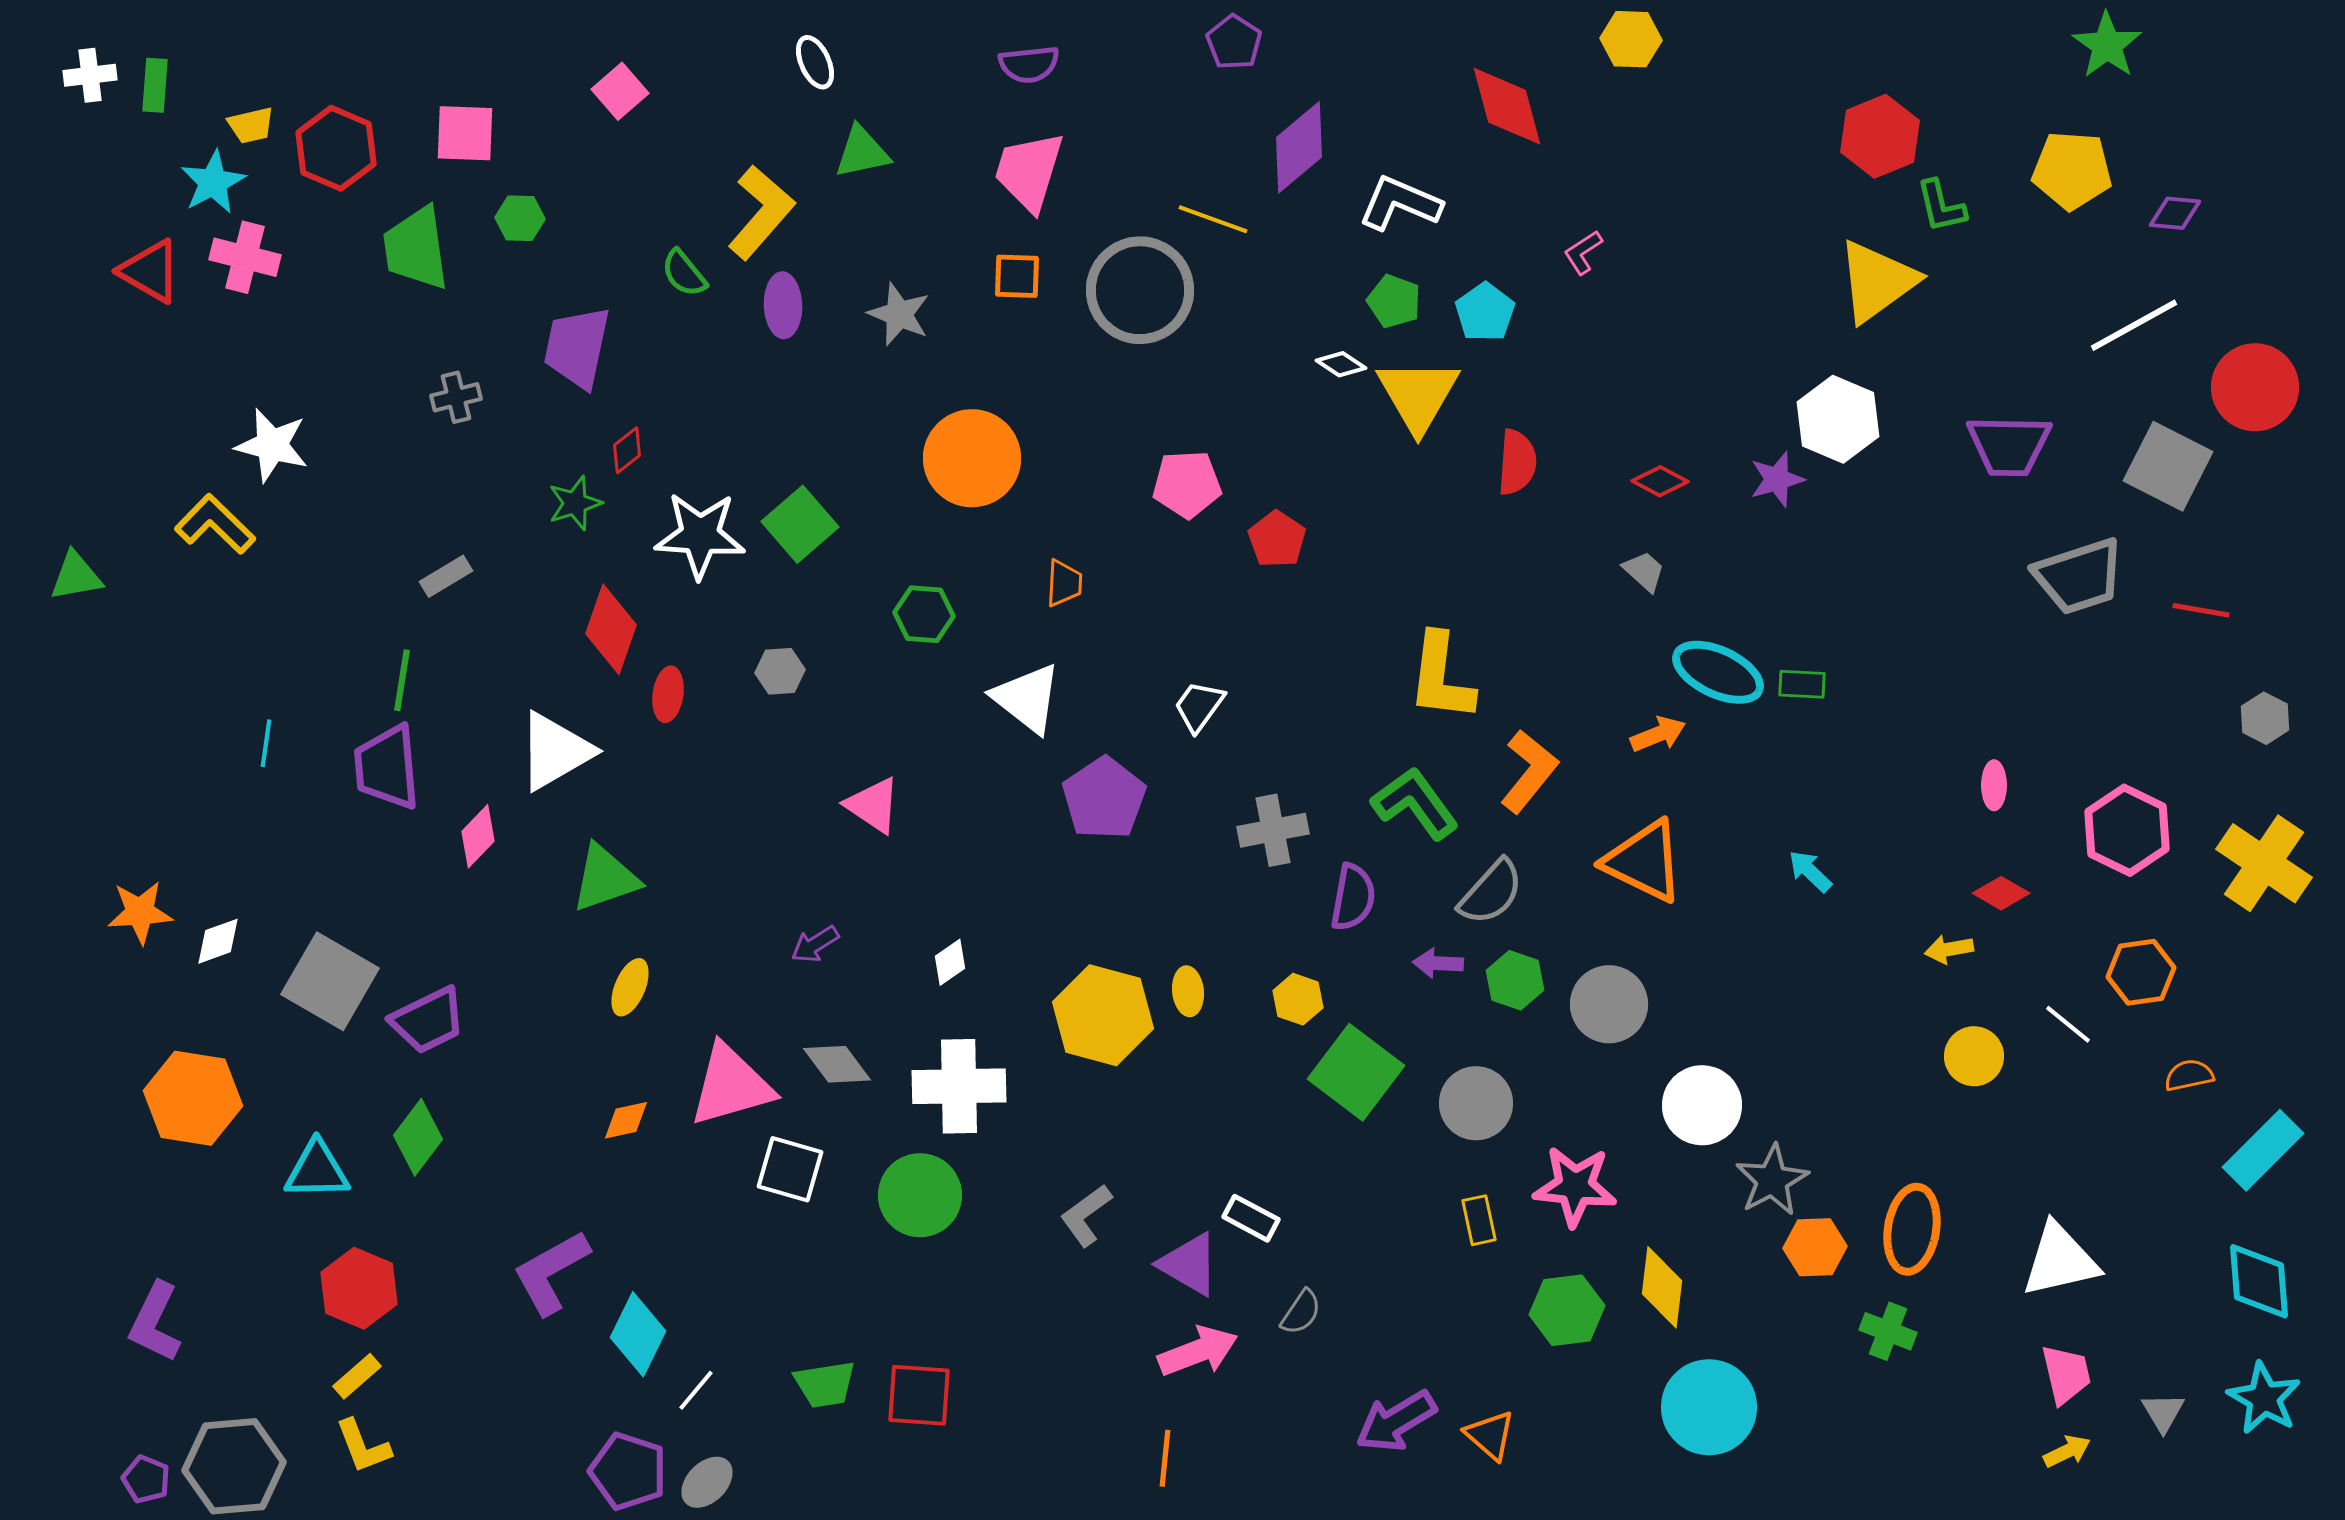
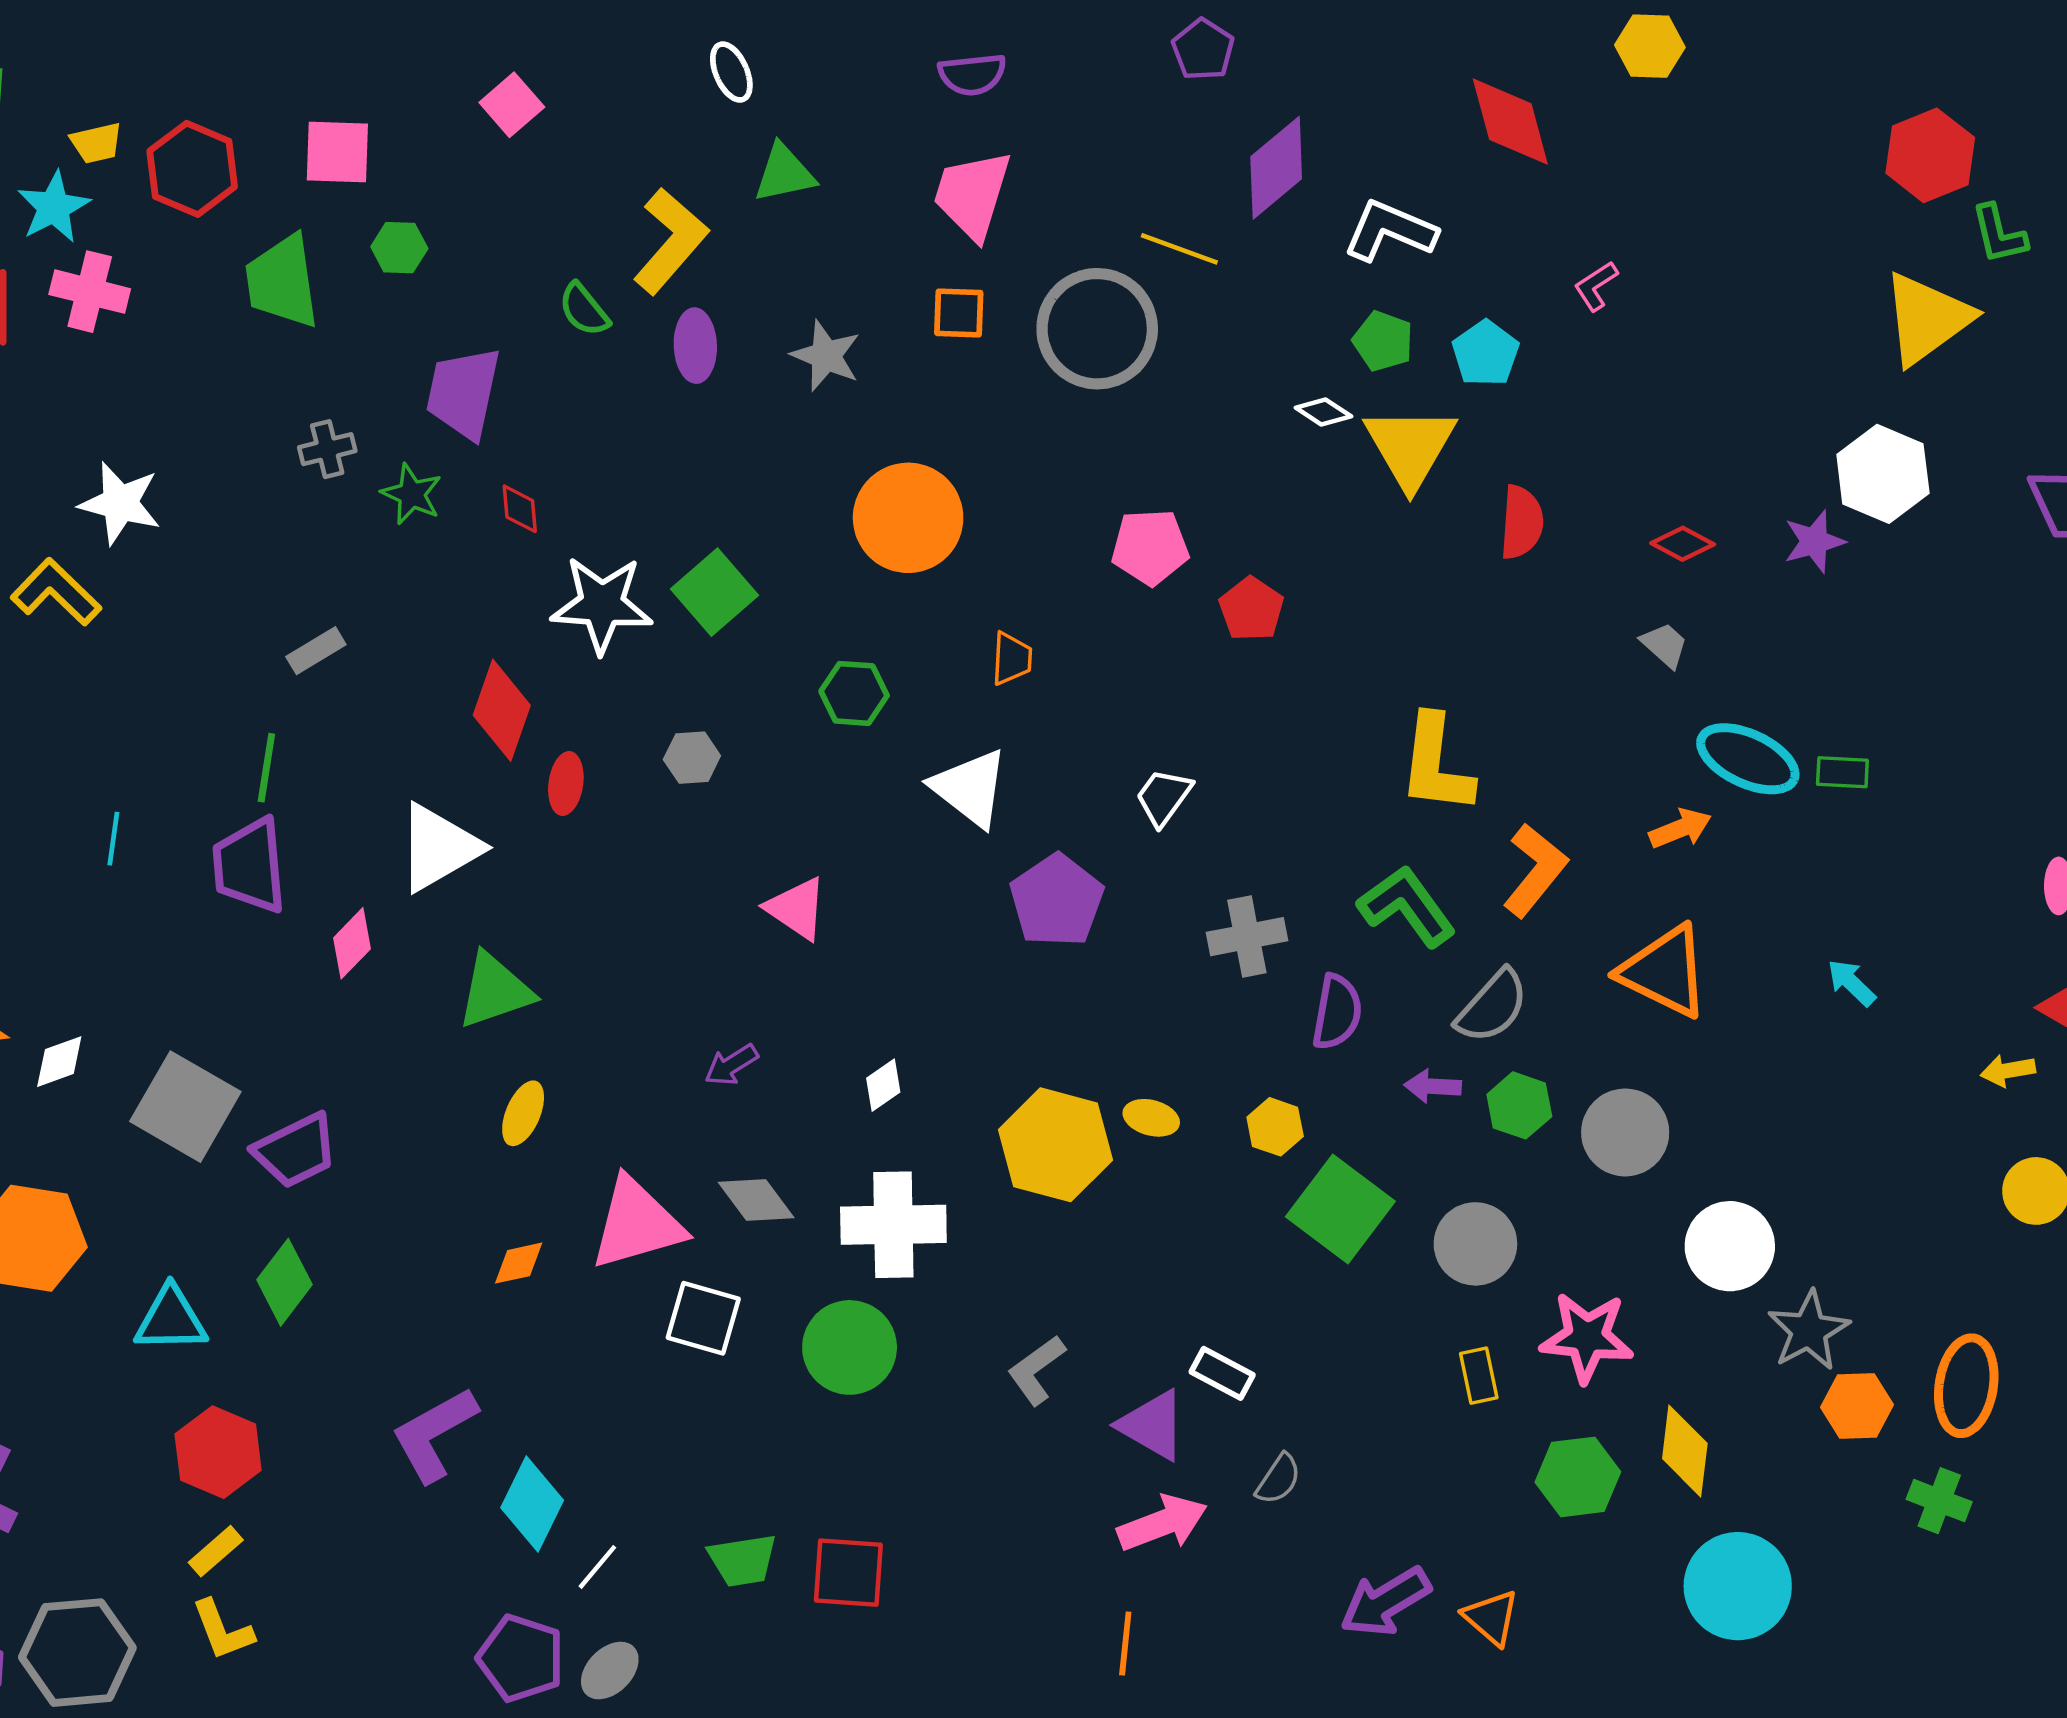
red diamond: (627, 450) -> (520, 509), turned -57
green star: (575, 503) -> (412, 494), moved, turned -30
yellow ellipse: (1188, 991) -> (1151, 1118), turned -69

